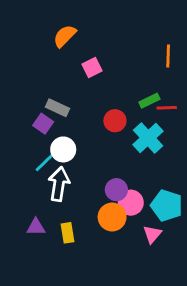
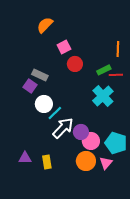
orange line: (168, 56) -> (118, 49), moved
red circle: (115, 121) -> (75, 64), moved
cyan line: (45, 162) -> (55, 113), moved
white arrow: (59, 184) -> (63, 128), moved, turned 35
orange circle: (112, 217) -> (86, 161), moved

